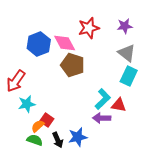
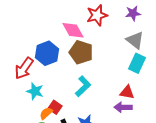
blue hexagon: (39, 44) -> (47, 53), moved
cyan L-shape: (103, 99) -> (83, 86), moved
cyan star: (27, 104) -> (35, 91), turned 30
purple arrow: (102, 118) -> (123, 107), moved

